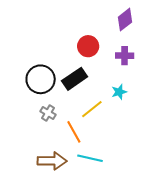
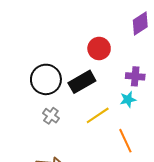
purple cross: (125, 56) -> (135, 76), moved
orange line: (74, 132) -> (125, 141), moved

